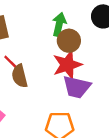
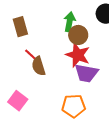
red star: (67, 65) -> (78, 55), turned -30

